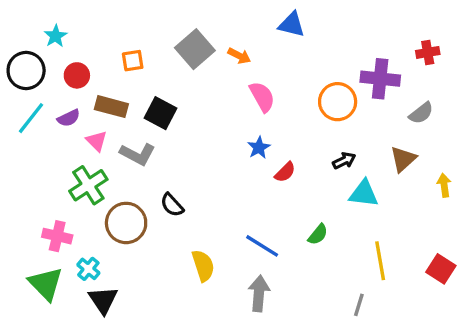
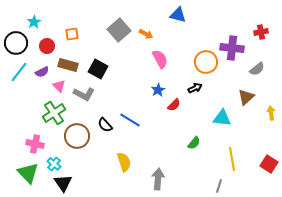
orange square: (133, 61) -> (72, 34), moved
black arrow: (344, 161) -> (195, 88), moved
blue line: (262, 246) -> (130, 120), moved

